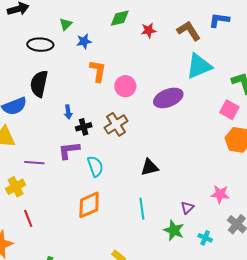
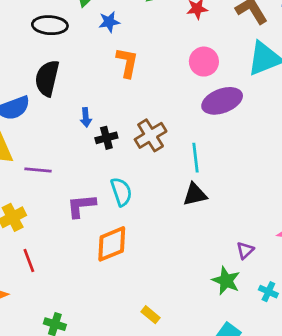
pink circle: (125, 86) -> (204, 62), moved
purple L-shape: (69, 150) -> (81, 206), moved
purple line: (34, 163) -> (38, 170), moved
cyan line: (142, 209) -> (196, 158), moved

